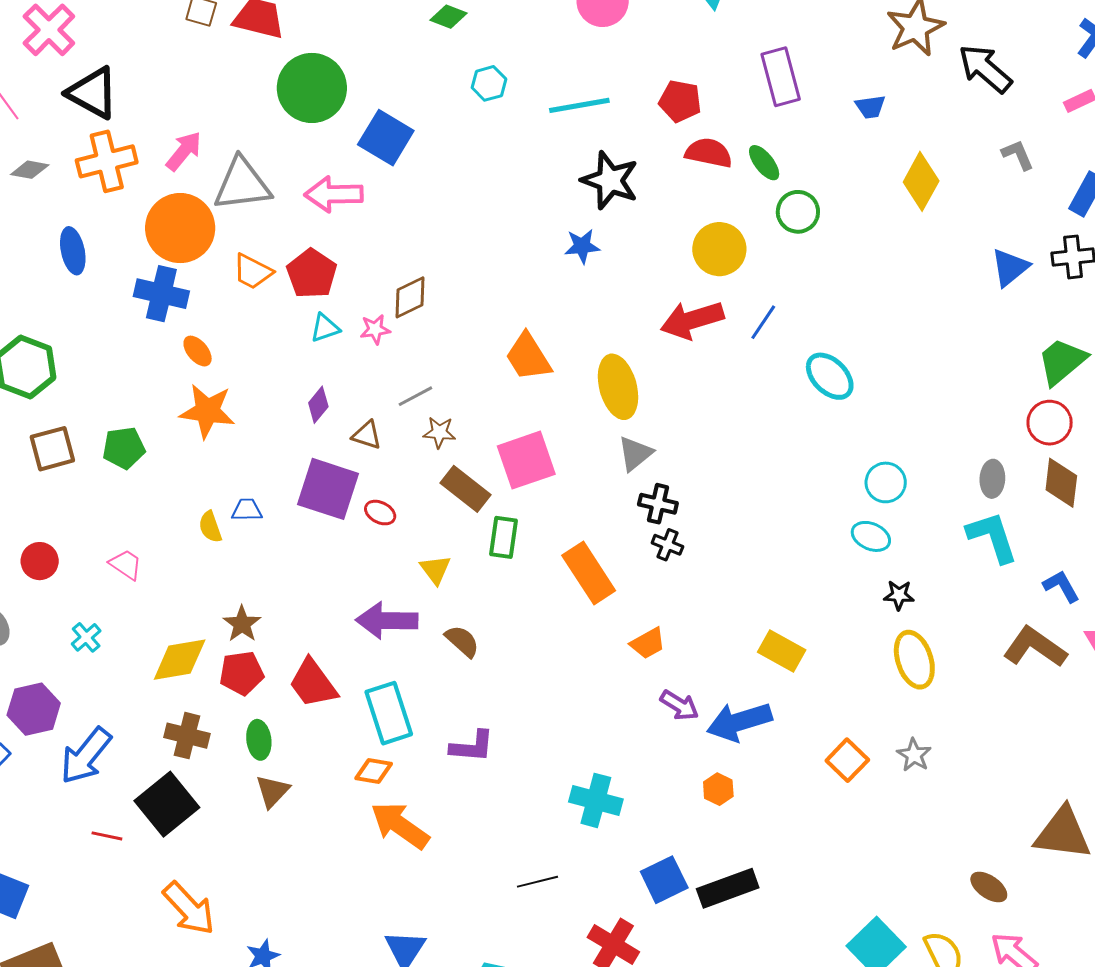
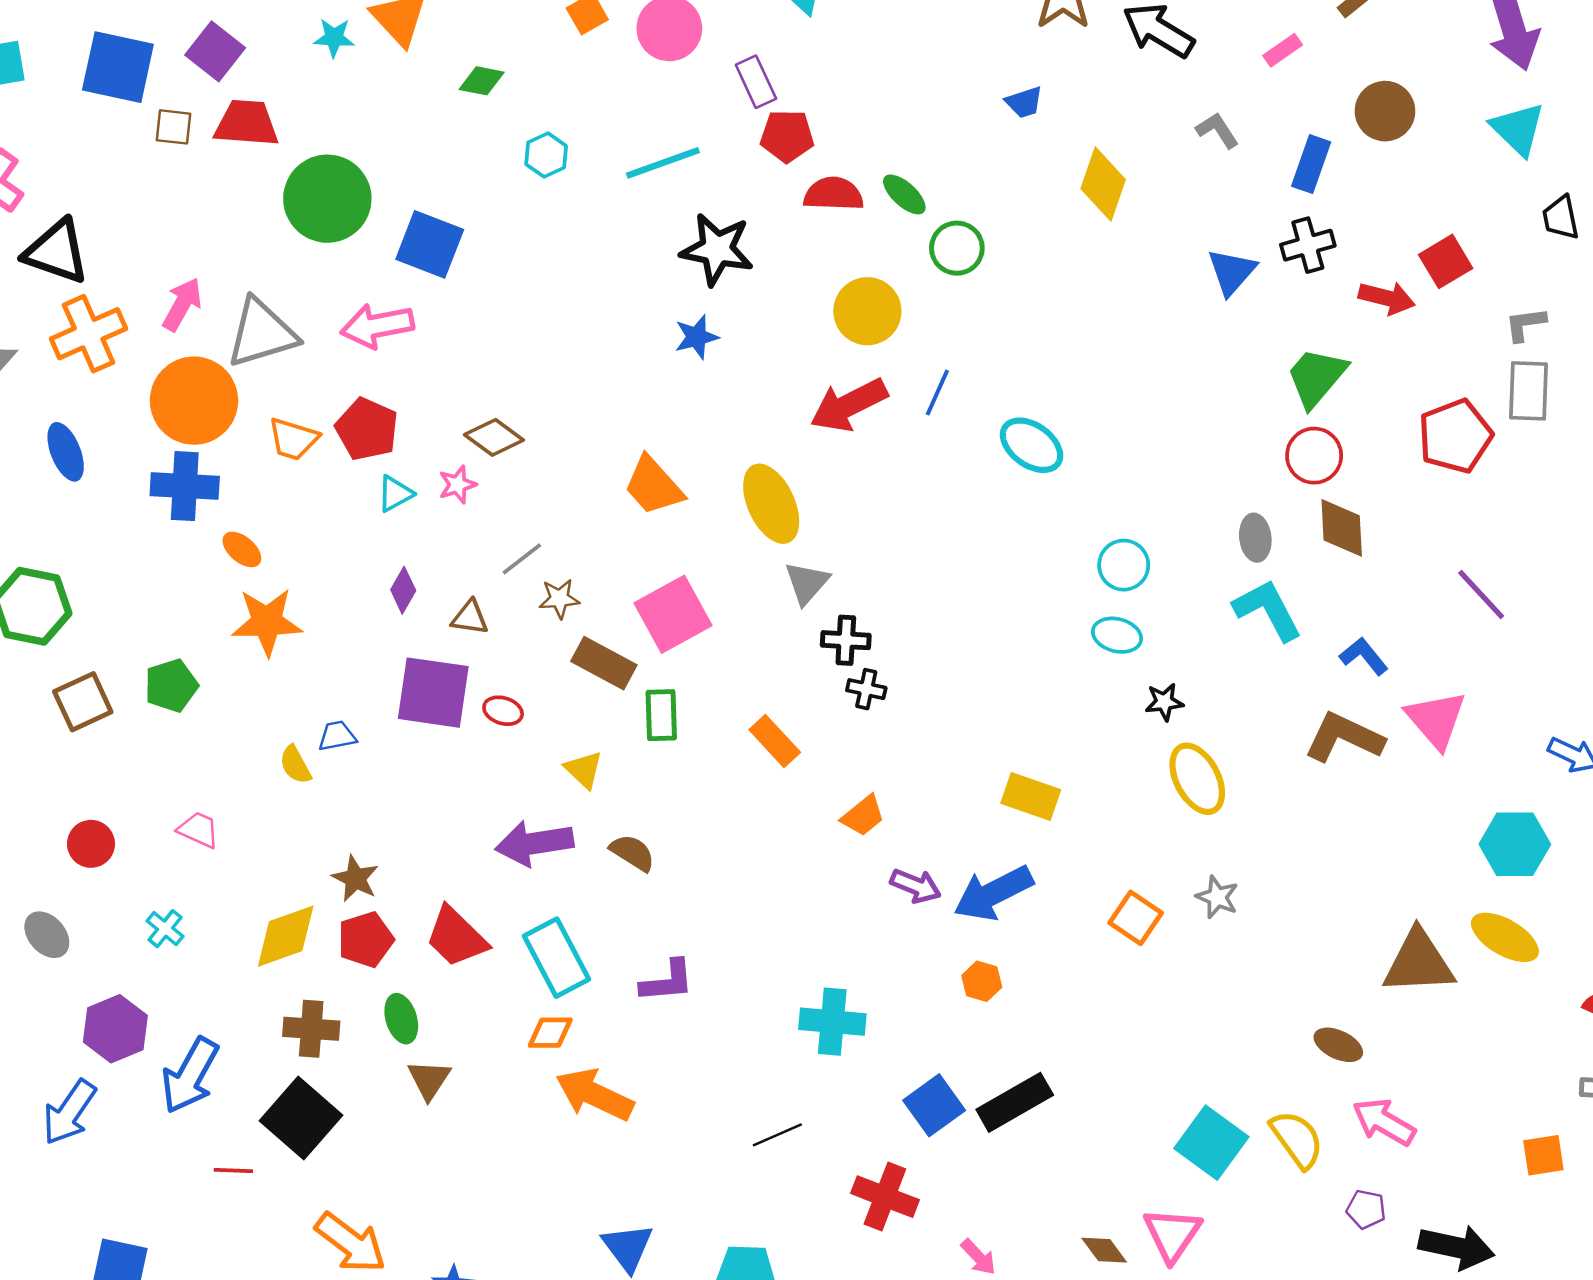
purple rectangle: (781, 77) -> (756, 82), moved, size x0.7
brown diamond: (410, 297) -> (494, 437), turned 72
orange rectangle: (589, 573) -> (775, 741), size x0.7

